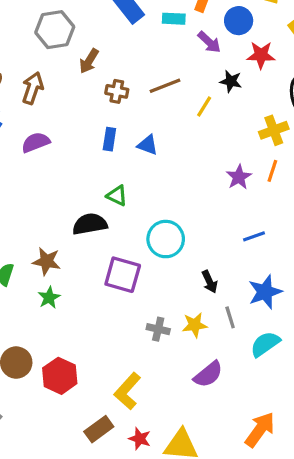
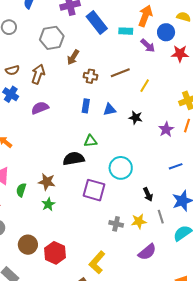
black star: (231, 81) -> (136, 118), moved
blue triangle: (148, 145) -> (110, 110), turned -32
green triangle: (117, 196) -> (90, 141), turned -32

